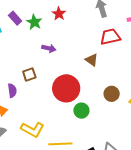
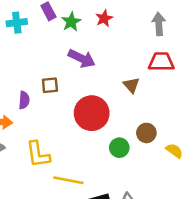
purple arrow: (49, 48) -> (82, 58), size x1.5
green circle: (81, 111) -> (119, 148), moved
yellow L-shape: (32, 129) -> (38, 154), turned 40

